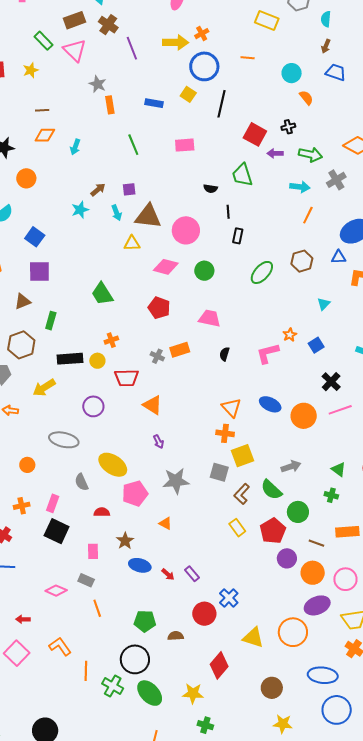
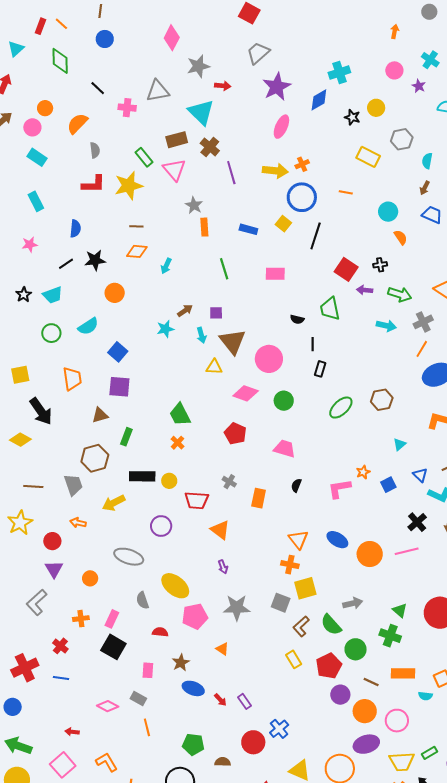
yellow star: (31, 70) -> (129, 186), size x1.8
orange line: (308, 215) -> (422, 349), moved
brown triangle: (148, 216) -> (233, 342), turned 40
blue triangle: (339, 257) -> (420, 475), moved, turned 42
orange cross: (111, 340) -> (178, 443), moved, turned -32
orange rectangle: (180, 350) -> (259, 498), moved, turned -66
black cross: (331, 382) -> (417, 522), moved
green cross: (331, 495) -> (390, 636), size x1.5

